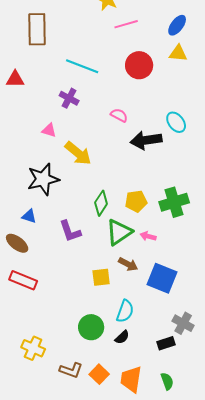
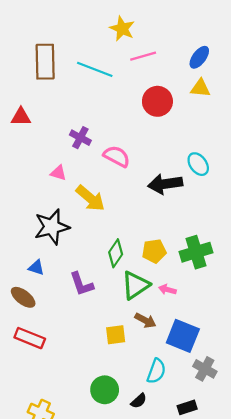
cyan line: (82, 66) -> (95, 69), moved
pink semicircle: (119, 115) -> (117, 156), moved, size x1.4
cyan semicircle: (125, 311) -> (156, 371), moved
gray cross: (183, 323) -> (205, 369), moved

